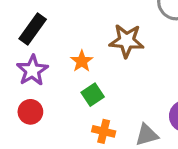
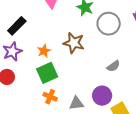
green square: (93, 95) -> (47, 73), size x1.5

